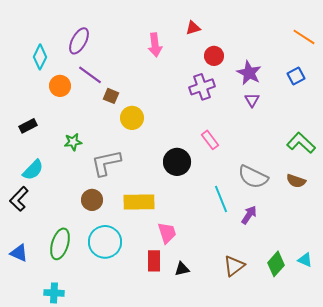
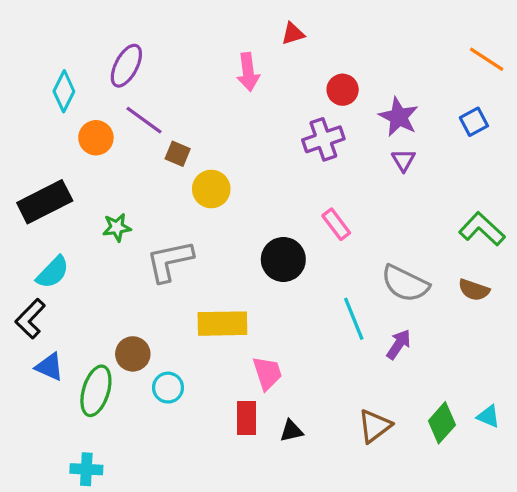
red triangle: (193, 28) -> (293, 34), moved
black rectangle: (28, 126) -> (45, 202), size x1.8
brown circle: (92, 200) -> (133, 354), moved
cyan circle: (105, 242) -> (168, 388), size x0.6
blue triangle: (19, 253) -> (49, 367), moved

